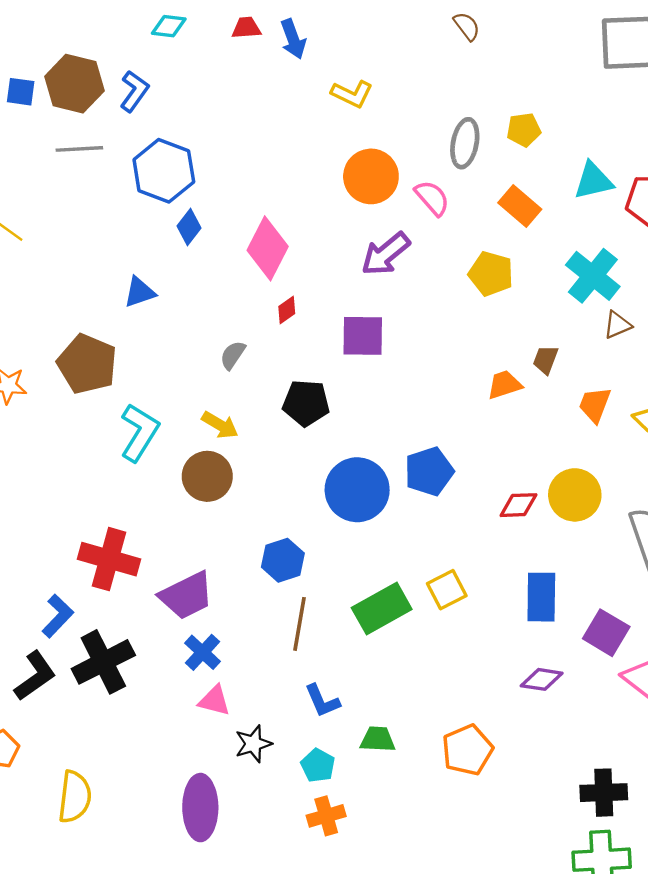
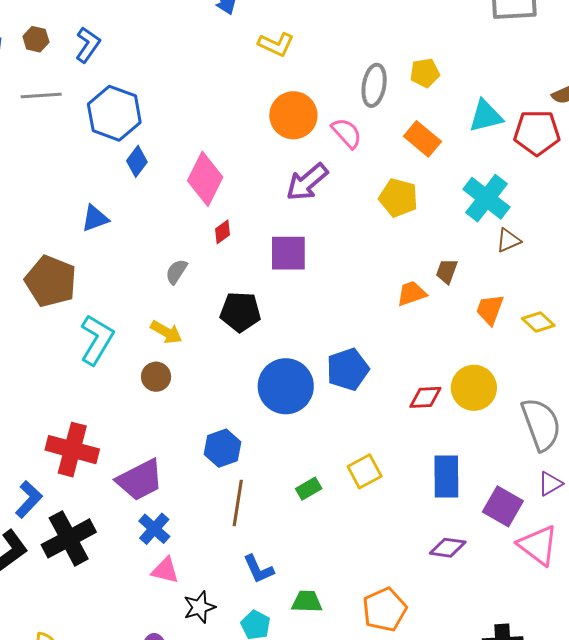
brown hexagon: (74, 84) -> (36, 39), size x0.5
brown circle: (207, 476) -> (156, 377), size x0.7
green rectangle: (382, 609) -> (309, 489), size x0.5

